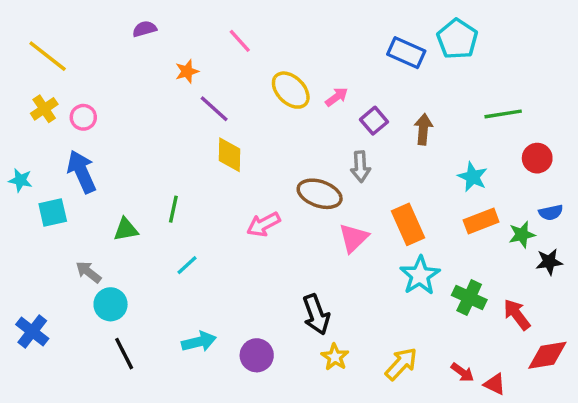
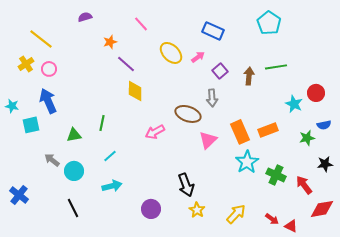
blue rectangle: (406, 53) -> (213, 31), moved
yellow line: (48, 56) -> (41, 39), moved
green line: (503, 114) -> (276, 67), moved
cyan star: (473, 177) -> (294, 104), moved
orange rectangle: (481, 221) -> (268, 130), moved
black star: (549, 262) -> (325, 164), moved
cyan circle: (110, 304) -> (74, 171), moved
cyan arrow: (199, 342) -> (112, 186), moved

